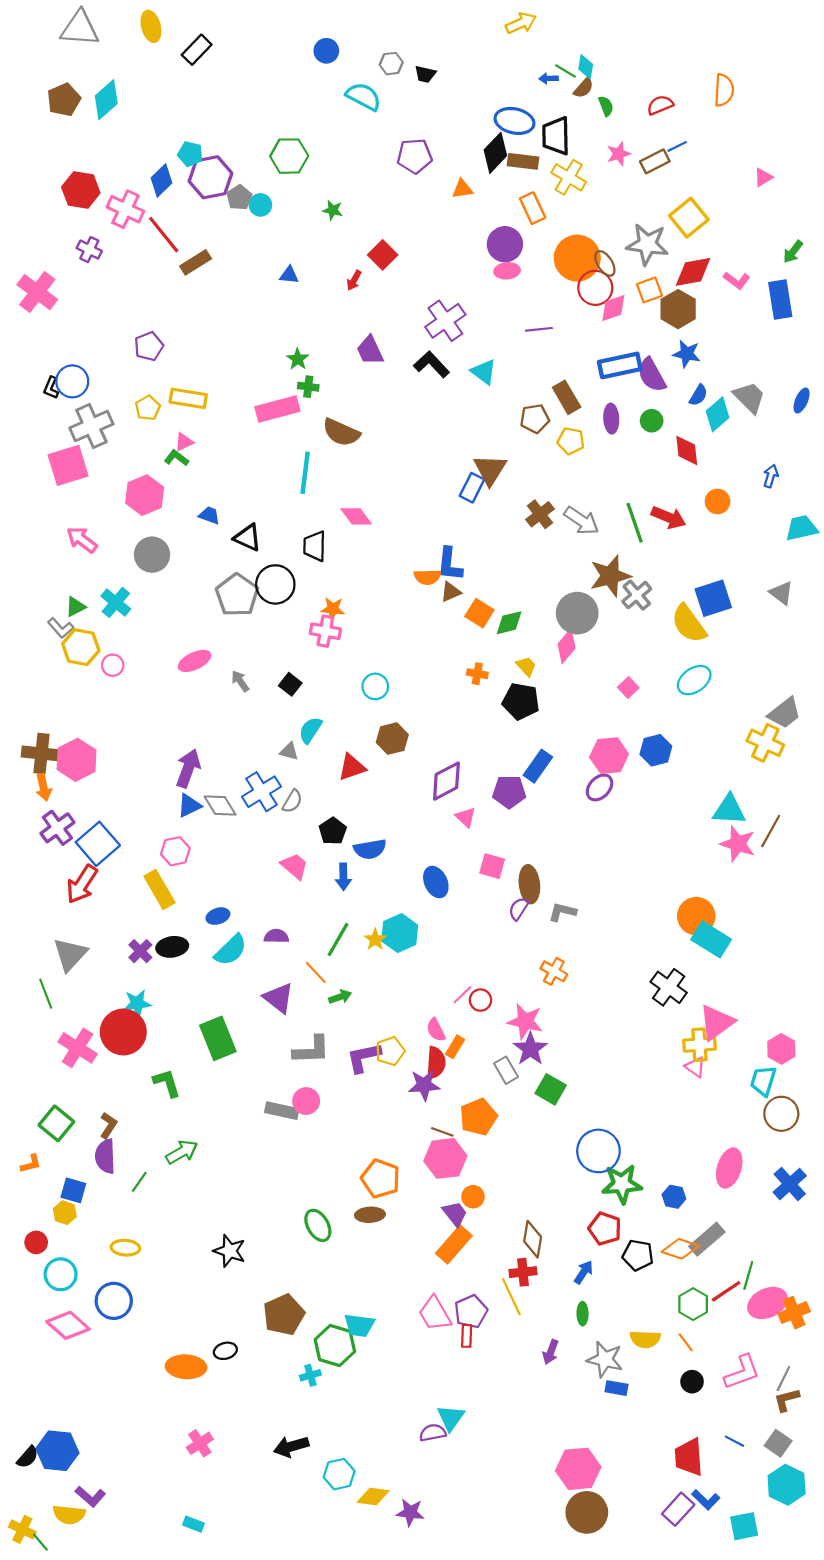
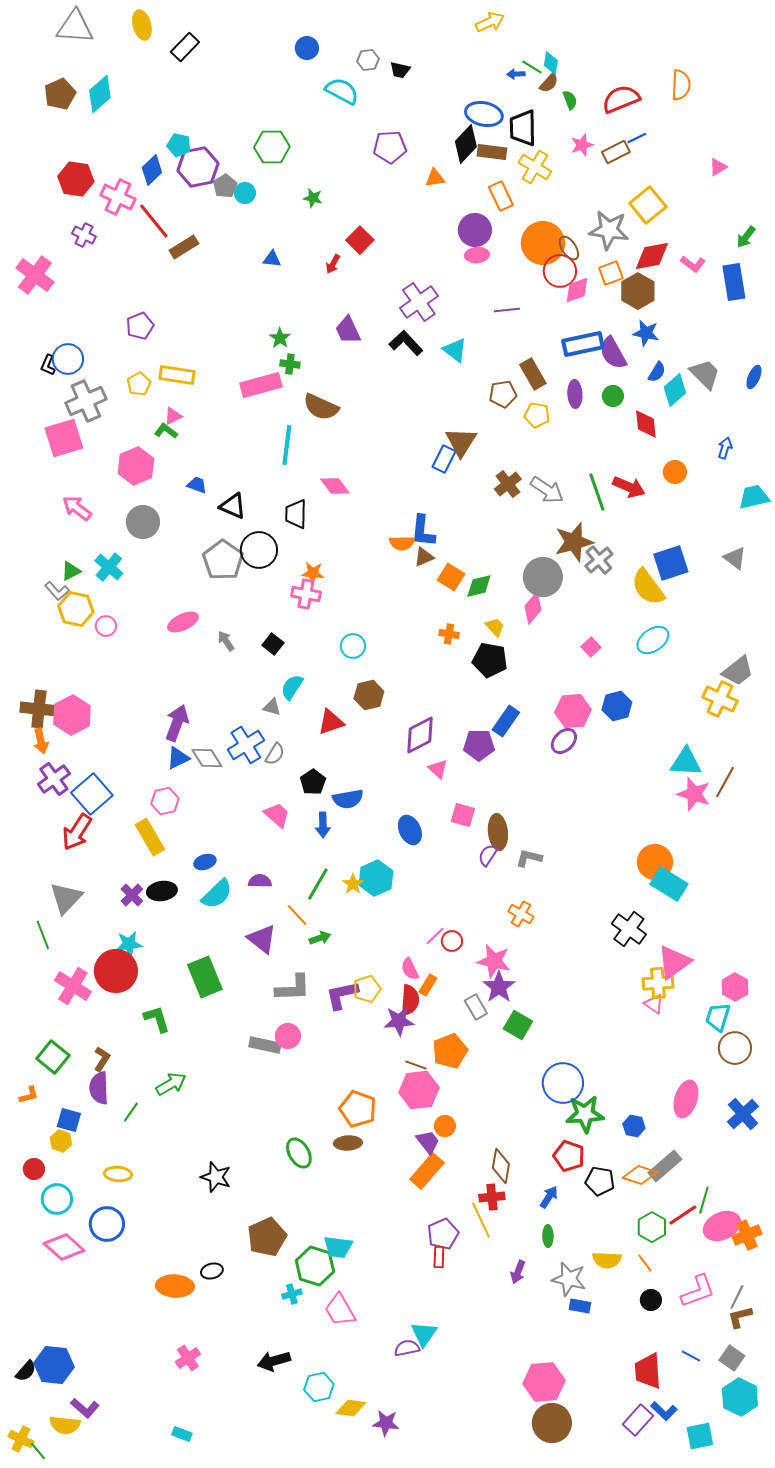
red semicircle: (660, 105) -> (621, 99), size x1.5
pink trapezoid: (435, 1314) -> (340, 1310), moved

